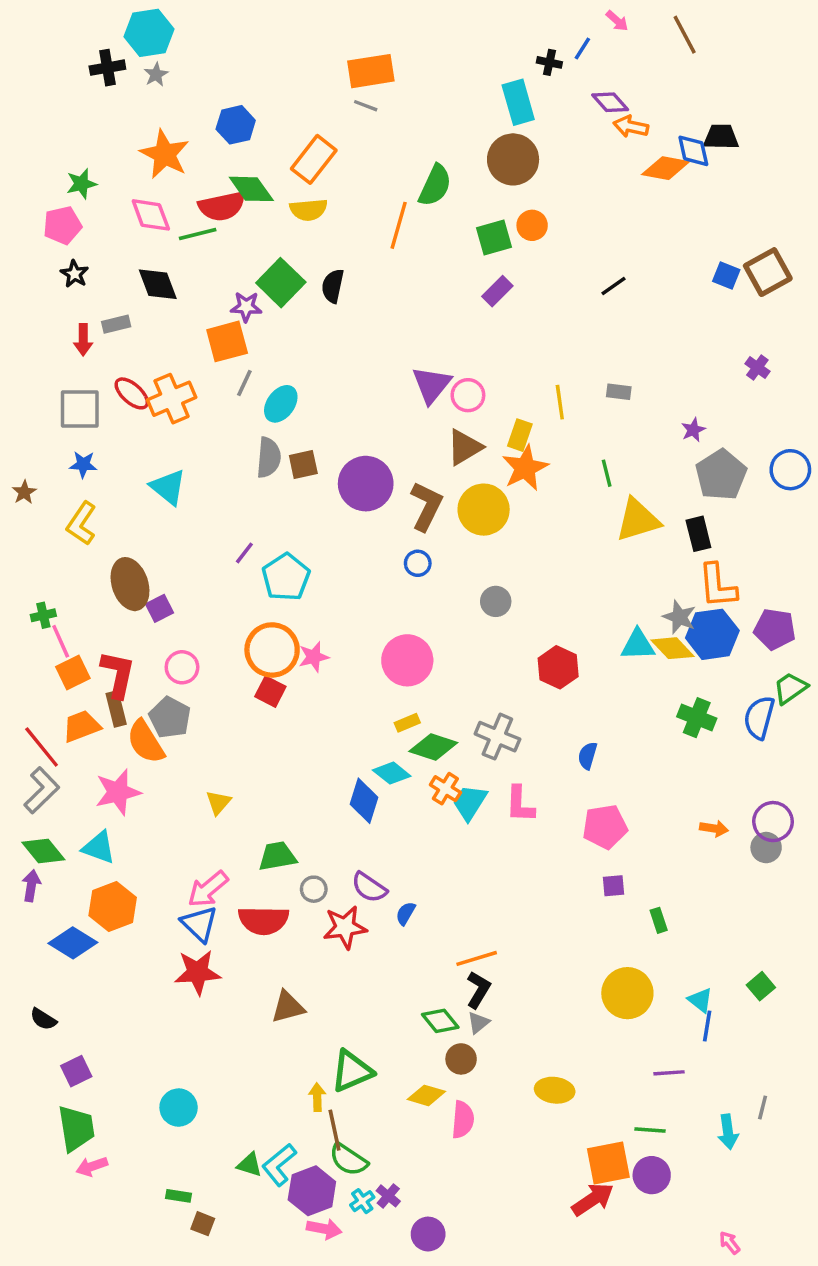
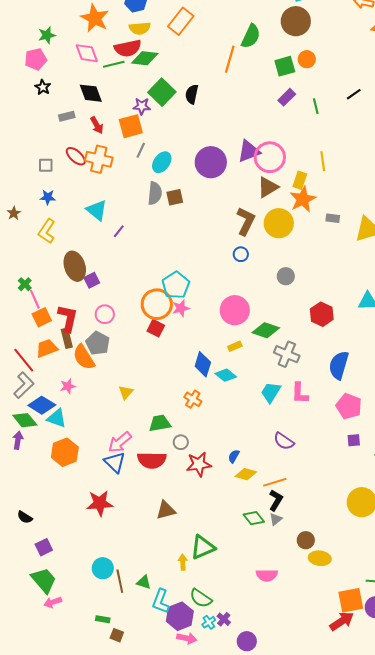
green diamond: (251, 189) -> (145, 58), moved, turned -48
yellow semicircle: (309, 210) -> (140, 28), moved
red arrow: (83, 340) -> (97, 125), moved, turned -30
purple triangle: (432, 385) -> (249, 151), turned 30
gray rectangle: (619, 392) -> (333, 218), moved
pink circle: (468, 395) -> (270, 157), size x1.6
orange cross: (172, 399) -> (99, 159), turned 36
gray square: (80, 409) -> (46, 165), size x0.6
green line: (607, 473) -> (316, 106), moved
purple circle: (366, 484) -> (211, 162), moved
purple line: (244, 553) -> (119, 231), moved
cyan pentagon: (286, 577) -> (176, 285), moved
green cross: (43, 615) -> (25, 284), turned -32
green diamond: (433, 747) -> (266, 330), moved
blue semicircle: (588, 756) -> (339, 365), size x1.8
orange cross: (445, 789) -> (193, 399), moved
pink star: (118, 792) -> (68, 386), size x0.6
blue diamond: (364, 801) -> (203, 364), moved
pink pentagon: (605, 827) -> (349, 406), turned 30
purple semicircle: (369, 887) -> (284, 441), moved
blue diamond: (73, 943) -> (42, 405), moved
red star: (198, 972) -> (100, 503), moved
brown circle: (461, 1059) -> (306, 540), moved
yellow diamond: (426, 1095) -> (246, 474), moved
pink semicircle: (463, 1120) -> (267, 575), turned 85
green trapezoid: (76, 1128) -> (44, 580), turned -32
brown line: (335, 1130) -> (120, 581), moved
green triangle: (250, 1165) -> (144, 582), moved
cyan L-shape: (279, 1165) -> (161, 601), turned -30

